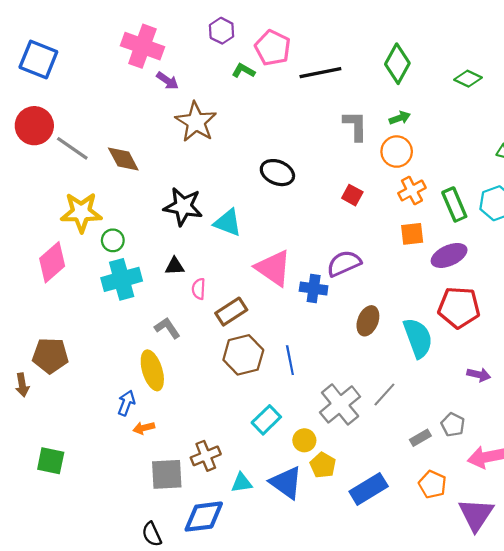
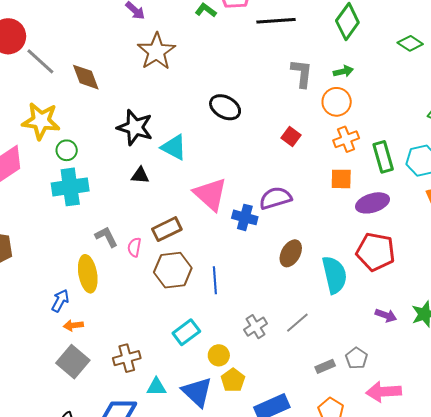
black triangle: (175, 266) -> (140, 175), moved
pink semicircle: (199, 289) -> (134, 247), moved
gray cross: (340, 404) -> (256, 327), size x0.6
gray square: (167, 474) -> (73, 362), moved, turned 36

